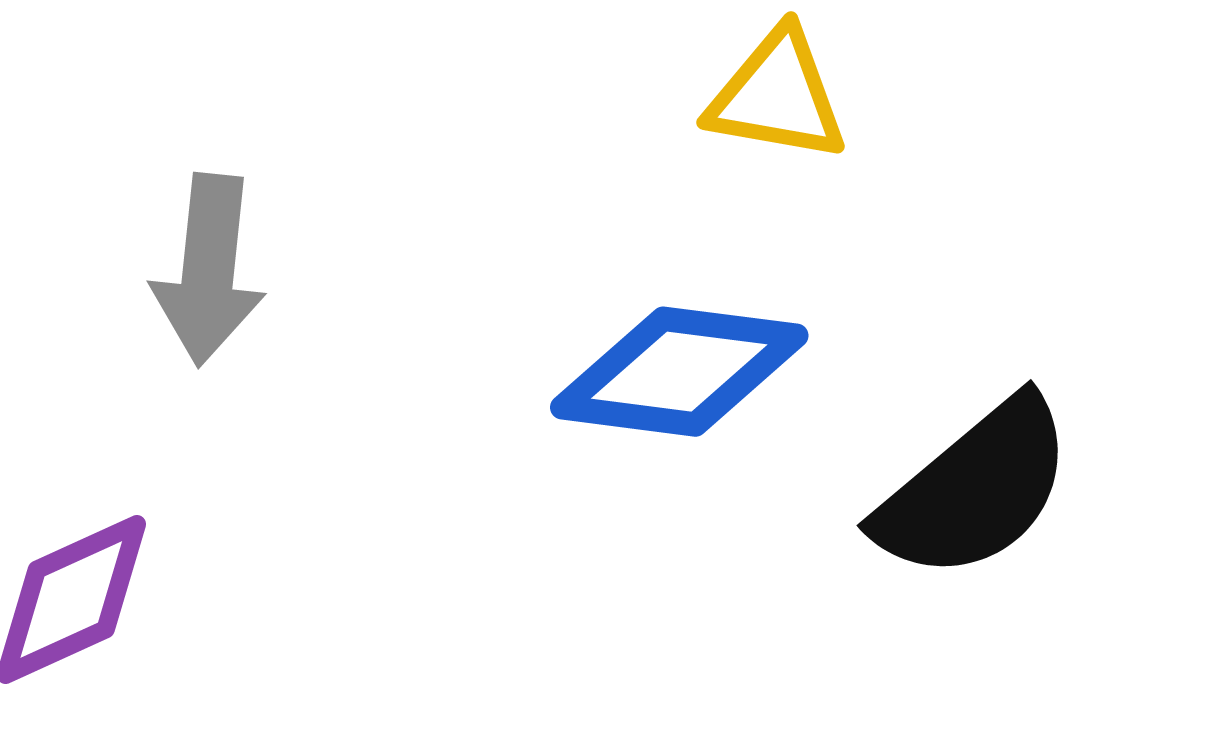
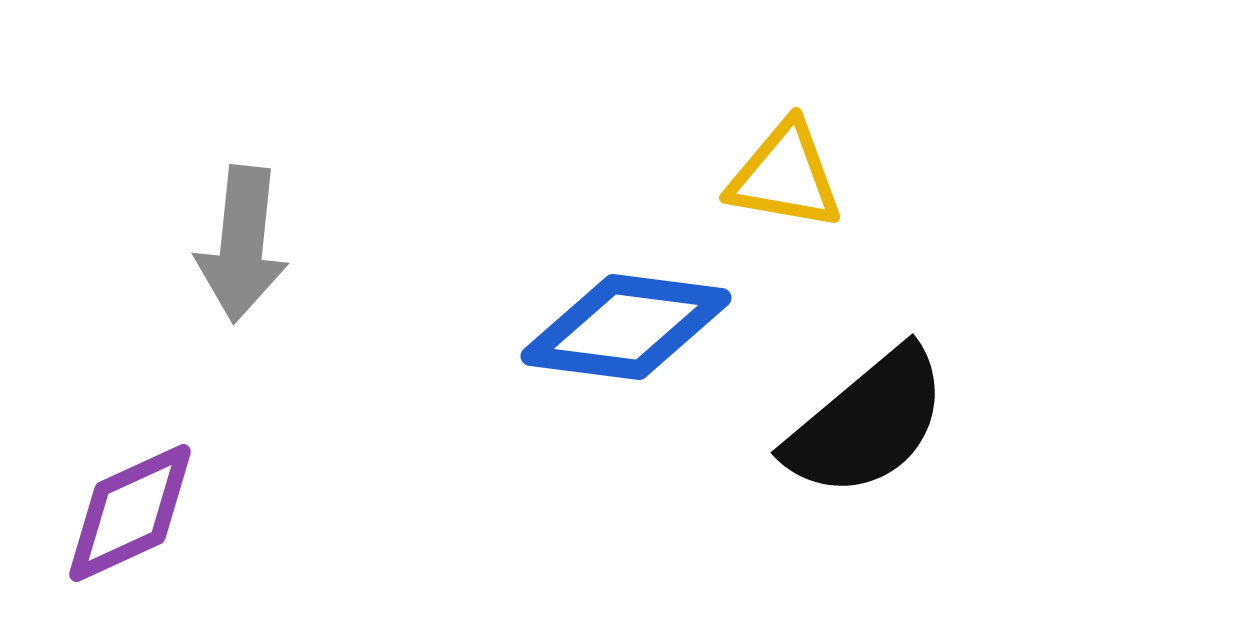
yellow triangle: (777, 96) -> (785, 176), moved

